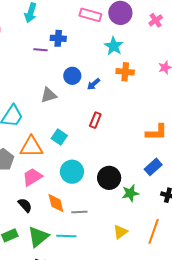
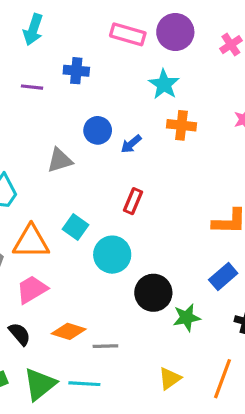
purple line: (41, 50) -> (32, 87), moved
cyan circle: (72, 172) -> (112, 255), moved
orange diamond: (56, 203) -> (69, 331), turned -60

